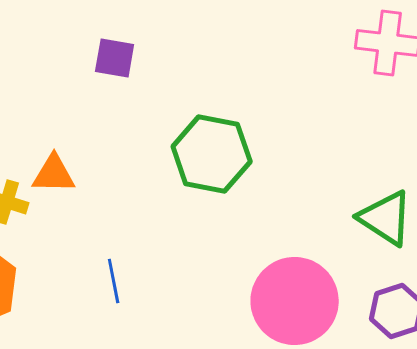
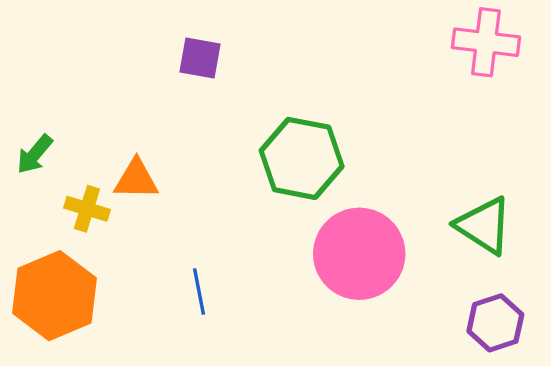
pink circle: (295, 301) -> (359, 254), moved

